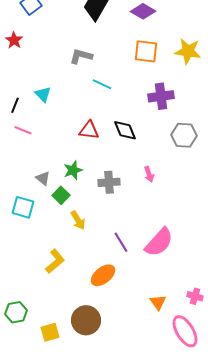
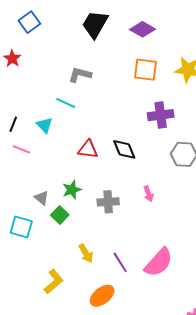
cyan line: (102, 84) -> (66, 103), moved
cyan triangle: (43, 94) -> (45, 125), moved
yellow arrow: (78, 220) -> (86, 253), moved

